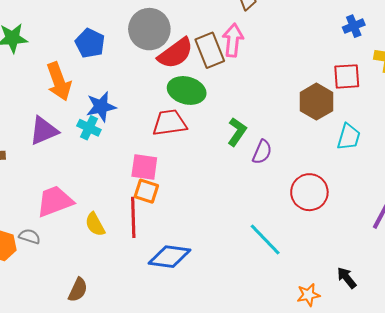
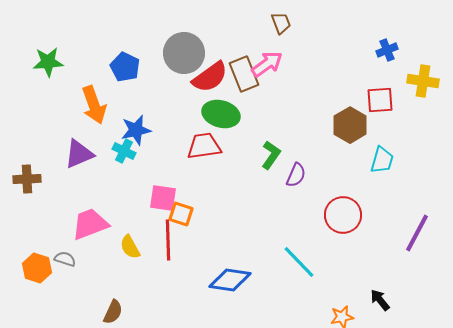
pink arrow: (233, 40) -> (267, 64), turned 48
pink square: (144, 167) -> (163, 198), moved
blue diamond: (169, 257) -> (230, 280), moved

